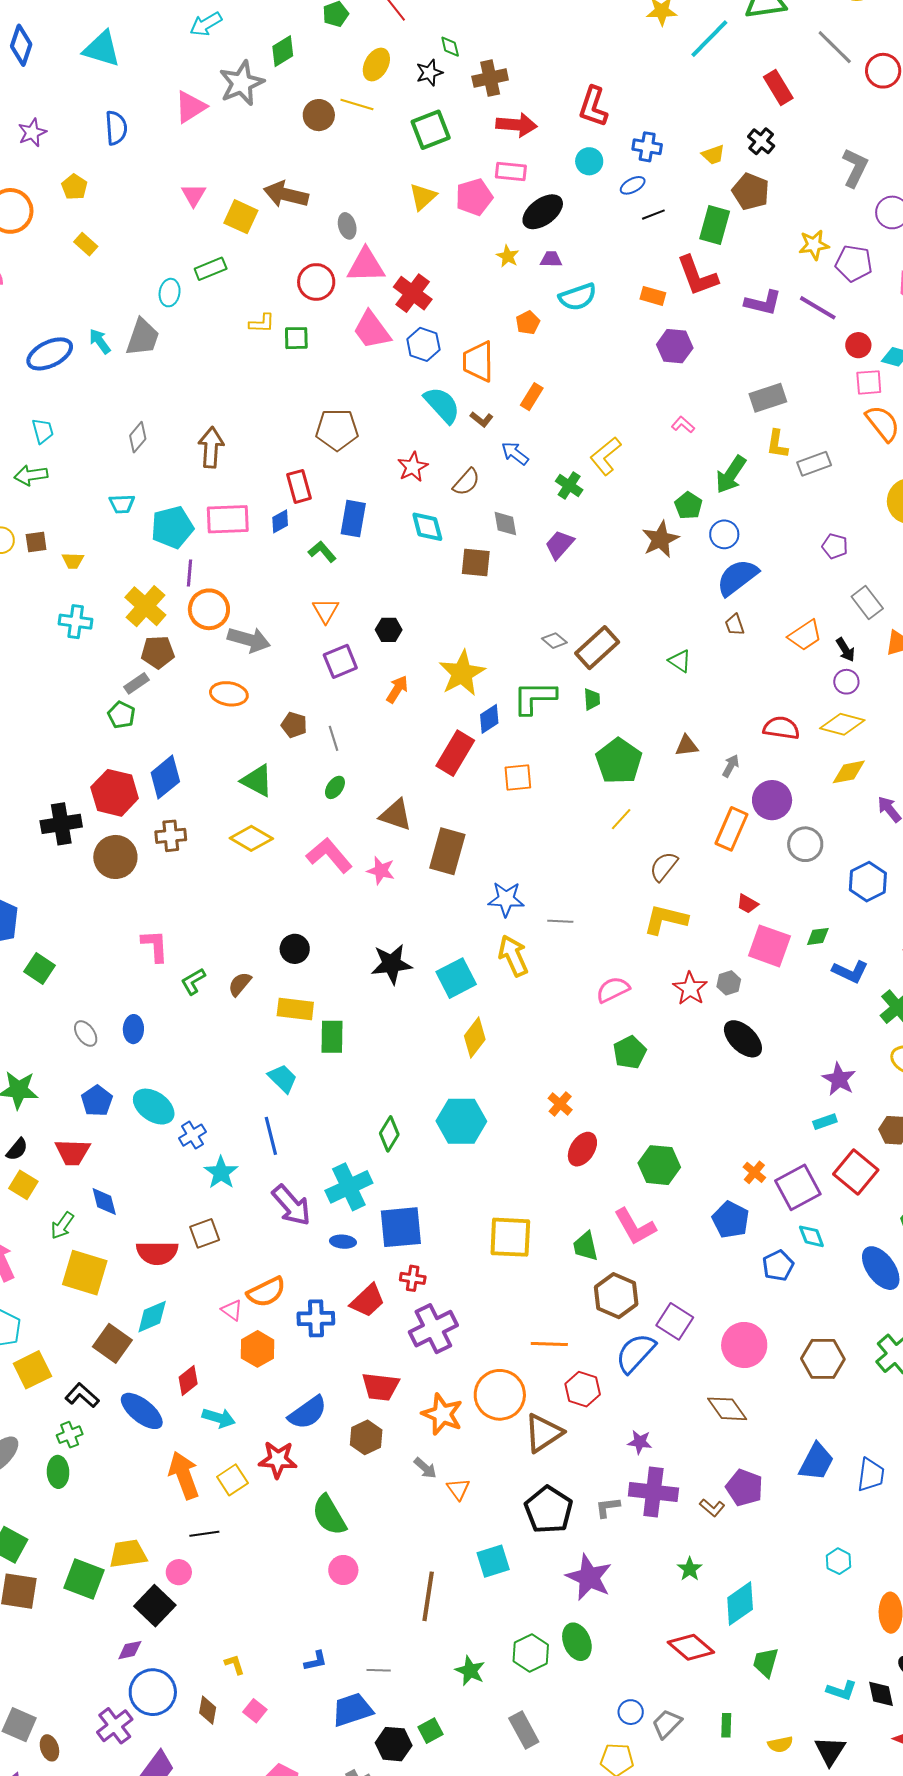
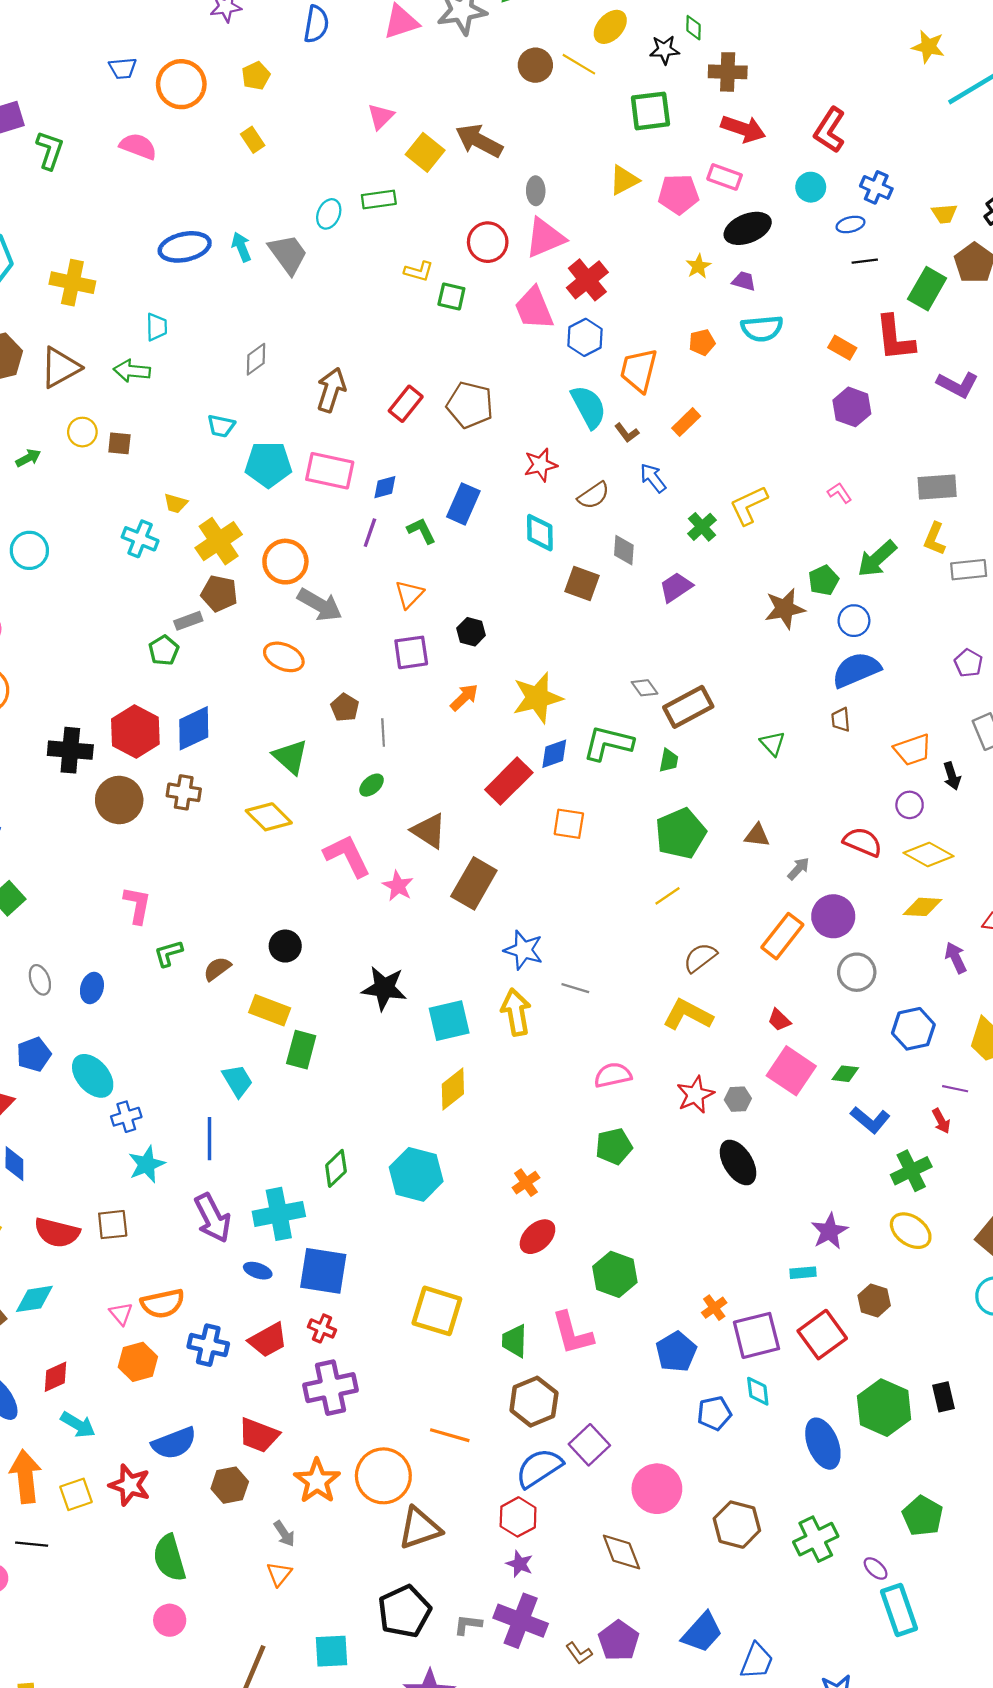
pink triangle: (366, 265) -> (545, 238), turned -36
gray trapezoid: (143, 337) -> (288, 254), turned -69
red rectangle: (299, 486) -> (406, 404), moved, turned 40
yellow trapezoid: (73, 561) -> (176, 503), moved
purple line: (190, 573) -> (370, 533), moved
purple circle: (846, 682) -> (910, 805), moved
red hexagon: (583, 1389) -> (518, 1517), moved
orange triangle: (458, 1489) -> (279, 1574), moved

